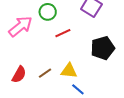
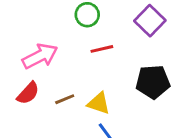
pink arrow: (20, 26) -> (40, 56), moved

